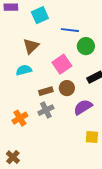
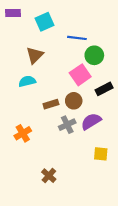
pink square: (62, 64) -> (80, 75), moved
gray cross: (46, 110) -> (67, 125), moved
brown cross: (13, 157) -> (49, 176), moved

